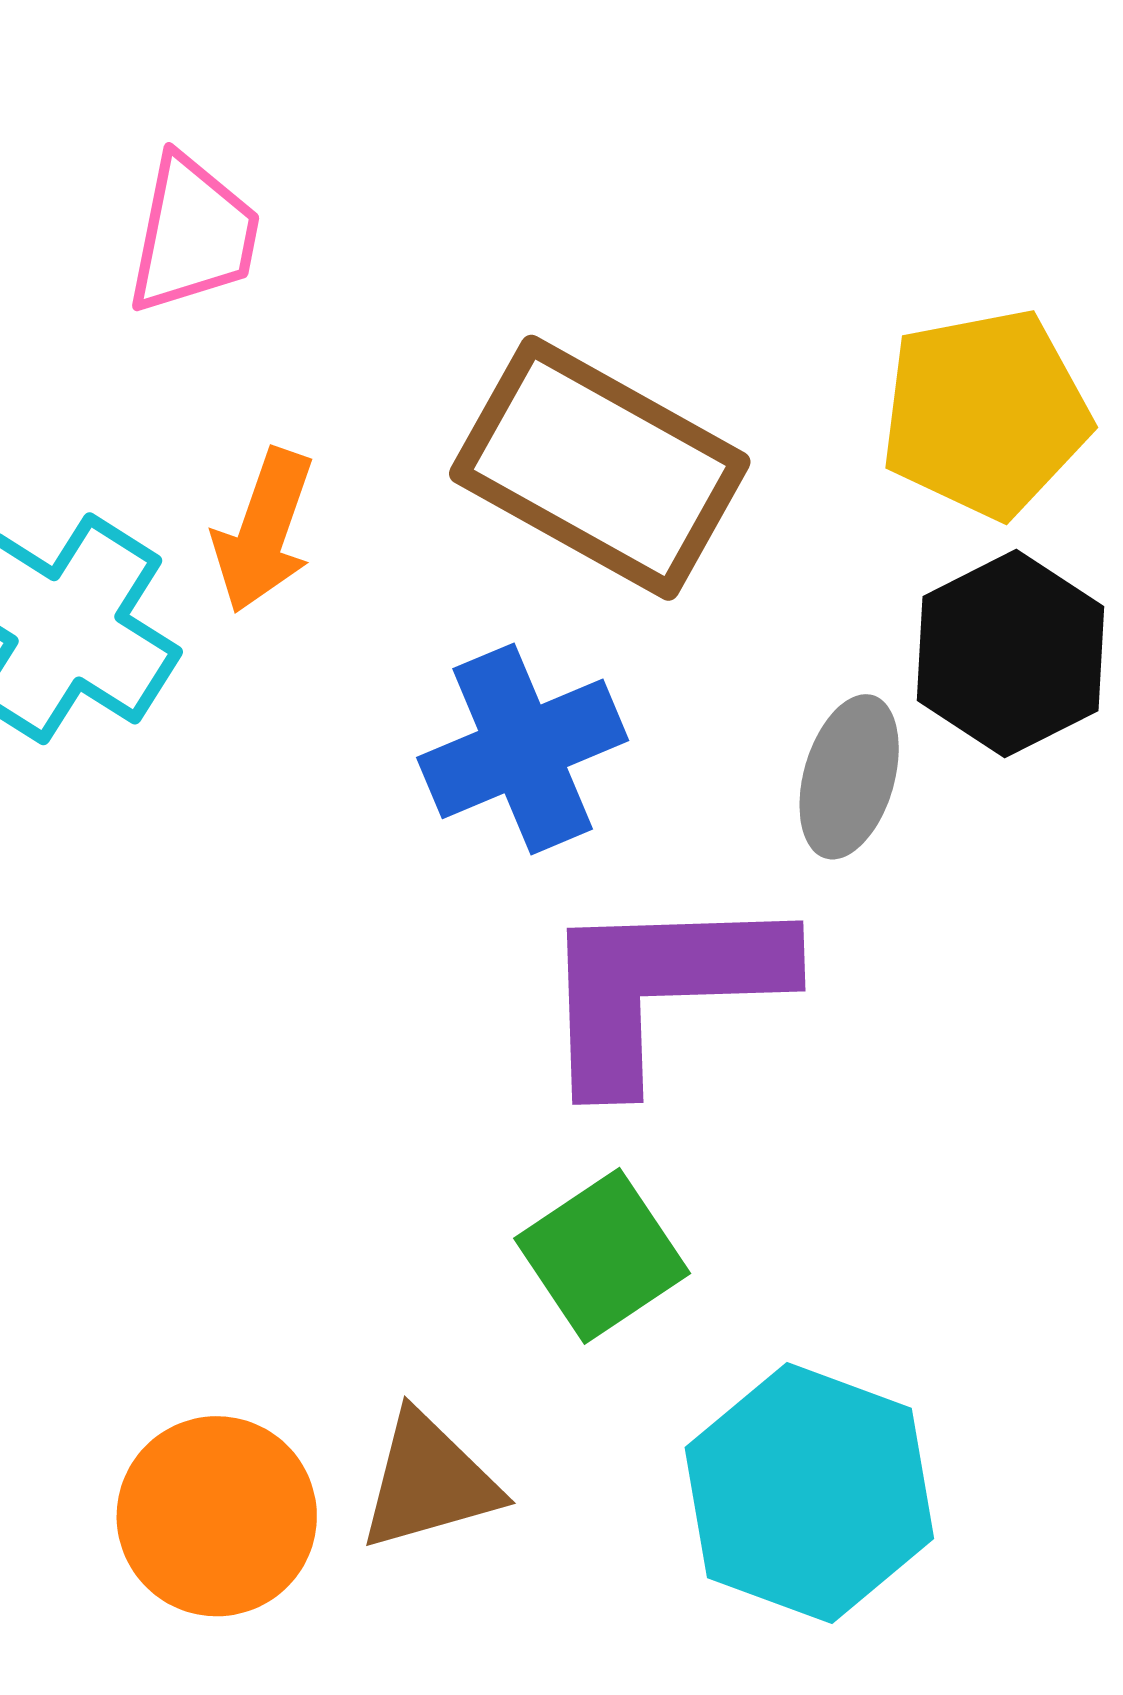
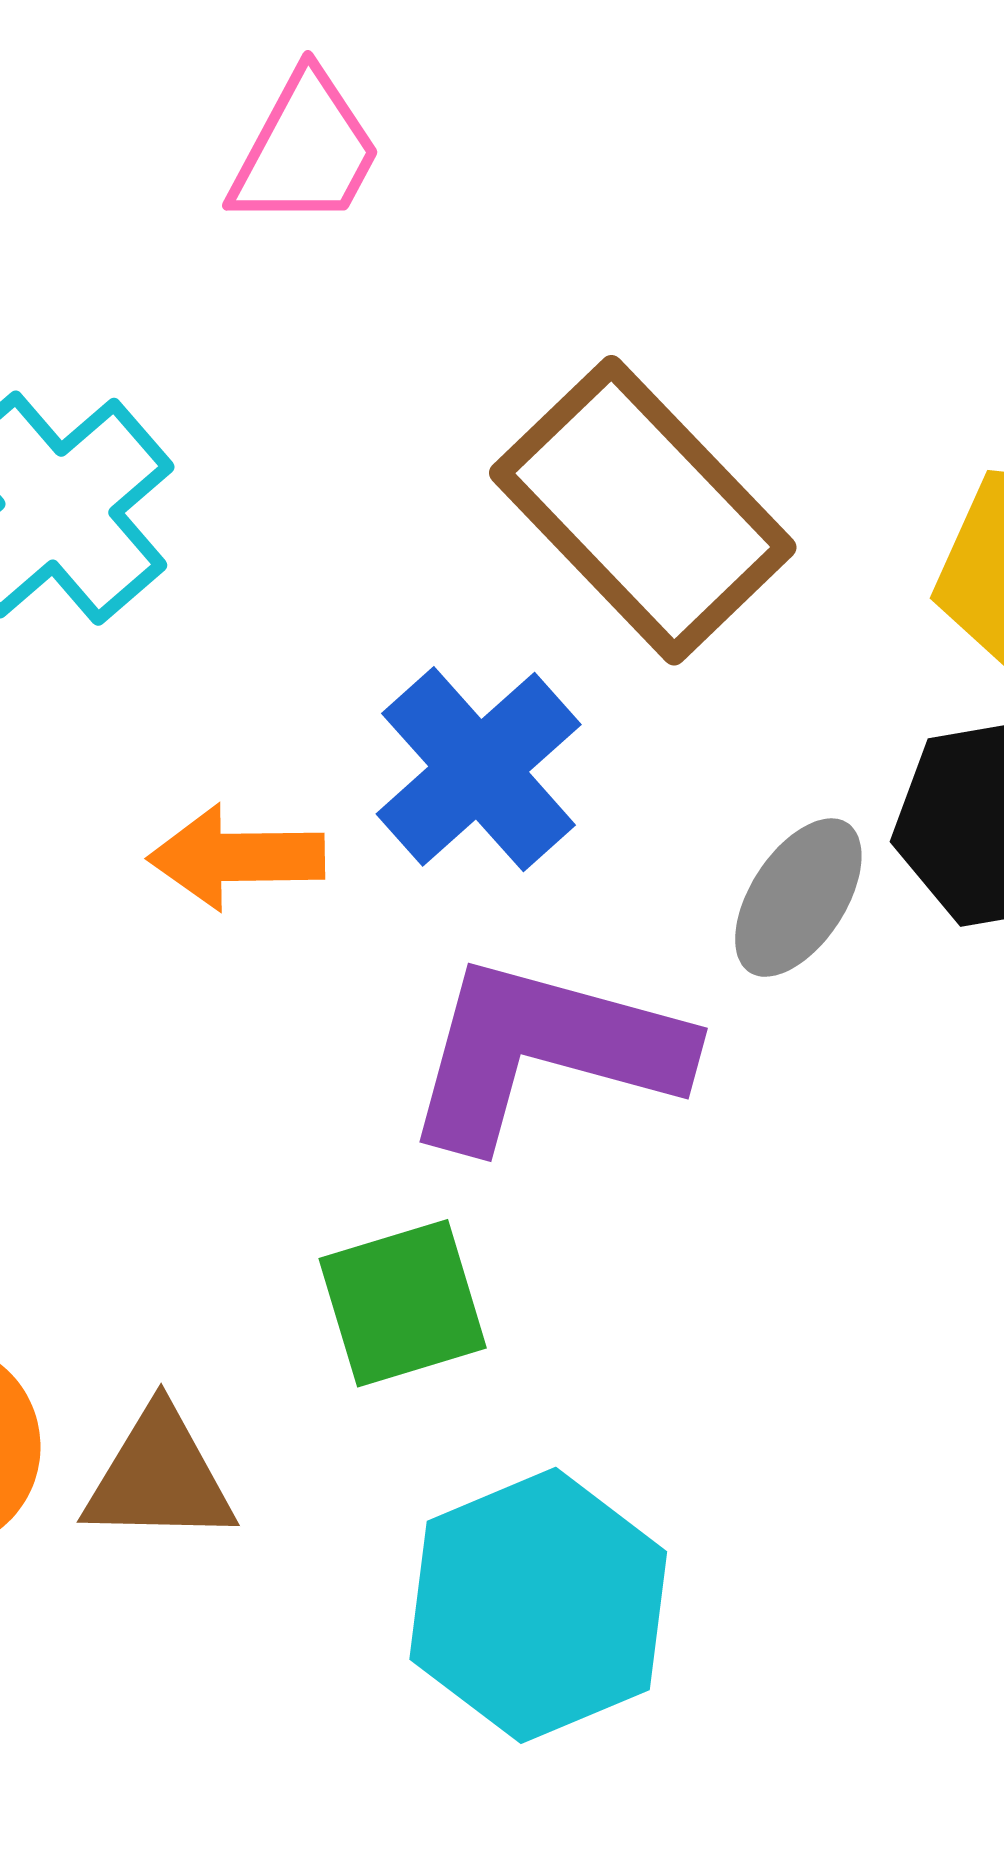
orange arrow: (264, 531) -> (236, 857), moved, turned 53
blue cross: (523, 749) -> (479, 769), turned -36

